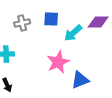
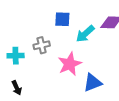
gray cross: (22, 23) -> (42, 45), moved

